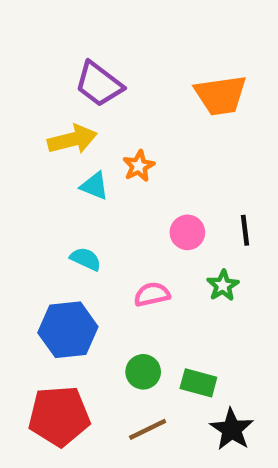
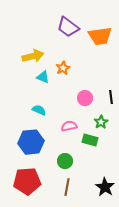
purple trapezoid: (99, 84) -> (68, 27), moved
green rectangle: (198, 383) -> (90, 140), moved
brown line: (148, 429) -> (67, 187), turned -54

